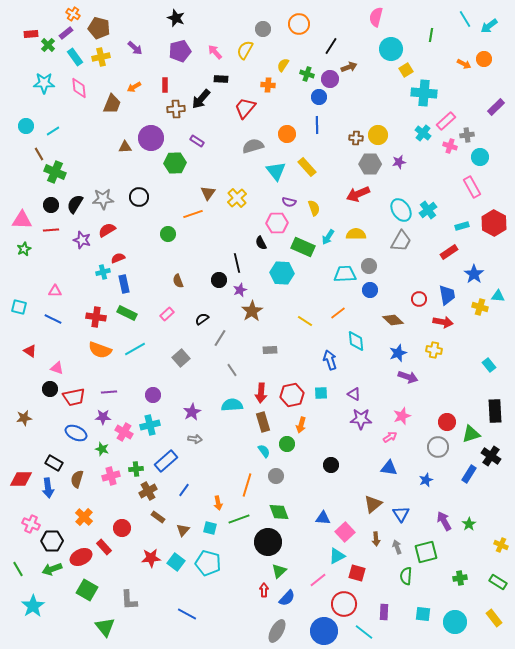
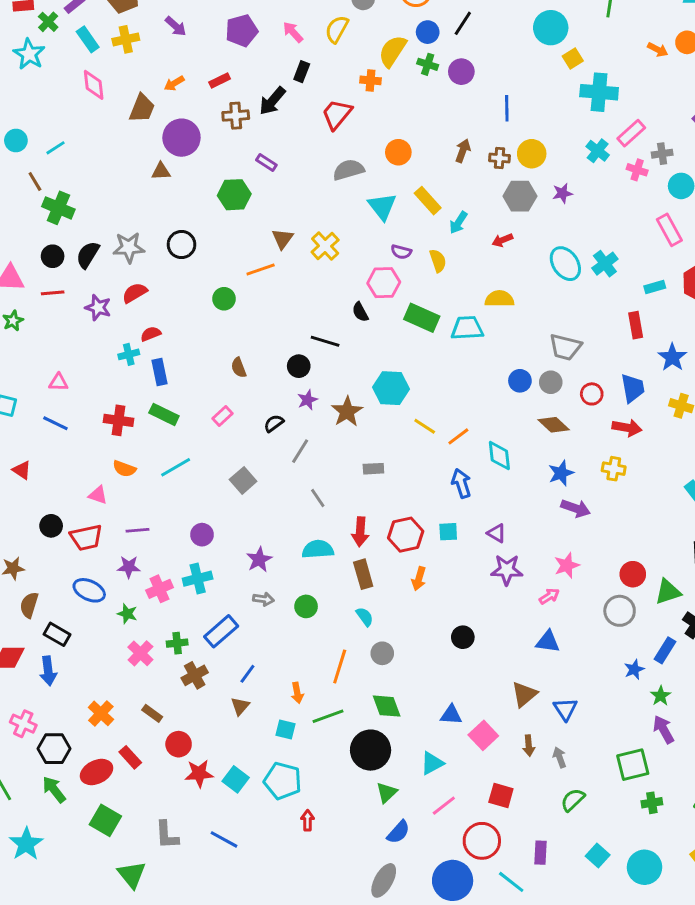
yellow semicircle: (283, 65) -> (392, 51), size x1.6
brown arrow: (349, 67) -> (463, 151), moved, turned -49
black rectangle: (221, 79) -> (302, 72), turned -72
cyan star: (44, 83) -> (29, 54), moved, turned 30
red rectangle: (165, 85) -> (220, 80), turned 64
blue circle: (319, 97) -> (428, 32), moved
blue line: (317, 125) -> (507, 108), moved
purple circle: (151, 138) -> (181, 138), moved
red arrow: (358, 194) -> (502, 240), size x0.6
cyan arrow: (328, 237) -> (458, 223), moved
gray trapezoid: (401, 241) -> (565, 347), moved, turned 75
red rectangle: (449, 252) -> (636, 325), turned -66
black line: (237, 263) -> (325, 341), turned -60
gray circle: (369, 266) -> (551, 382), moved
cyan hexagon: (282, 273) -> (391, 388), moved
cyan trapezoid: (345, 274) -> (467, 328), moved
purple star: (240, 290) -> (308, 400), moved
orange line: (338, 313) -> (458, 436), moved
orange semicircle: (100, 350) -> (124, 469), size x0.7
pink triangle: (57, 368) -> (98, 495), moved
pink cross: (124, 432) -> (160, 589), turned 36
green circle: (287, 444) -> (306, 606), moved
pink cross: (111, 476) -> (140, 653), turned -30
brown semicircle: (77, 479) -> (29, 605), moved
blue star: (426, 480) -> (634, 669), moved
brown rectangle: (158, 517) -> (152, 713), moved
purple arrow: (444, 521) -> (664, 730), moved
green star: (469, 524) -> (661, 696), moved
red circle: (122, 528) -> (179, 744), moved
brown triangle: (183, 530) -> (240, 706), moved
green square: (426, 552) -> (633, 765), moved
cyan triangle: (337, 556) -> (432, 763), moved
green arrow: (52, 569) -> (54, 790), turned 72
green semicircle: (406, 576) -> (573, 800), turned 42
red arrow: (264, 590) -> (308, 820), moved
blue line: (187, 614) -> (224, 839), moved
cyan square: (423, 614) -> (598, 856), turned 35

